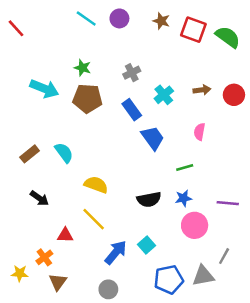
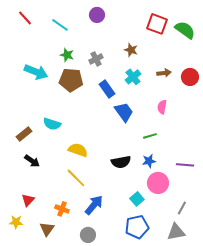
cyan line: (86, 18) -> (60, 25), moved
brown star: (161, 21) -> (131, 50), moved
red line: (16, 28) -> (25, 18), moved
gray cross: (132, 73) -> (96, 59), moved
cyan semicircle: (64, 153) -> (52, 124), turned 144
brown rectangle: (30, 154) -> (24, 134), moved
red triangle: (65, 235) -> (28, 200), moved, turned -48
cyan square: (147, 245) -> (137, 199), moved
orange cross: (44, 257) -> (62, 209), moved, turned -32
gray triangle: (203, 276) -> (176, 232), moved

